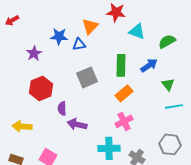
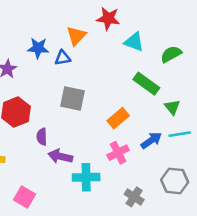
green rectangle: (121, 65) -> (146, 84), moved, turned -55
blue arrow: (149, 65) -> (151, 140), moved
gray square: (87, 77) -> (73, 98), turned 35
cyan cross: (109, 148) -> (86, 177), moved

